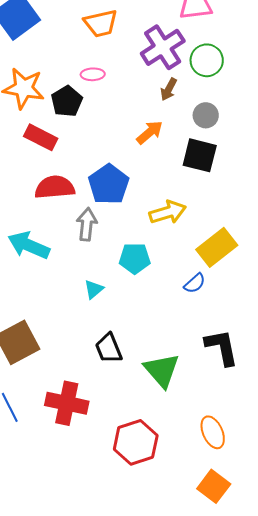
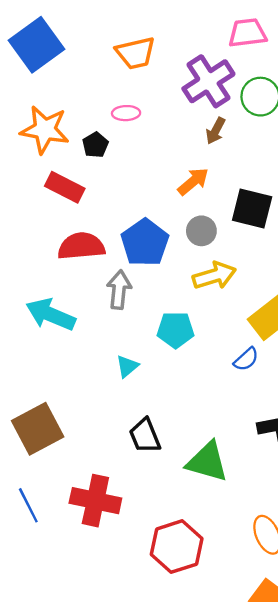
black pentagon: (67, 101) -> (95, 145), size x0.7
gray circle: (206, 115) -> (201, 231), moved
green triangle: (162, 370) -> (207, 462), turned -33

